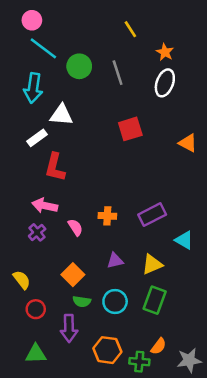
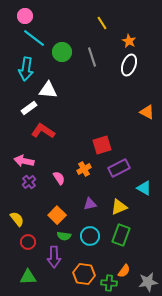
red square: (130, 129) -> (102, 145), moved
red L-shape: (55, 167) -> (43, 131), turned 110
pink arrow: (45, 206) -> (24, 161), moved
orange cross: (107, 216) -> (84, 169), turned -32

